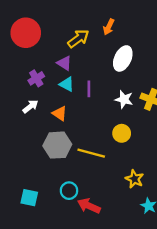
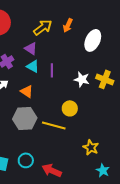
orange arrow: (109, 27) -> (68, 25), moved
white ellipse: (123, 58) -> (93, 40), moved
yellow circle: (122, 133) -> (70, 108), moved
cyan circle: (69, 191) -> (26, 160), moved

